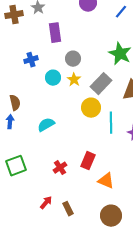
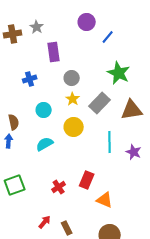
blue line: (121, 12) -> (108, 37), moved
cyan circle: (53, 78) -> (44, 110), moved
yellow circle: (91, 108) -> (74, 127), moved

